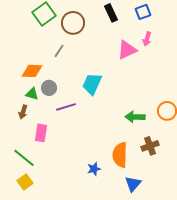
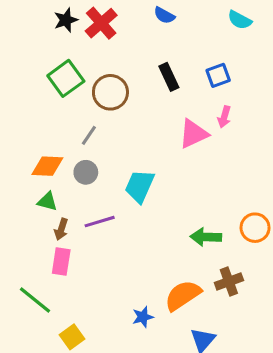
gray circle: (49, 88) -> (86, 172), moved
brown arrow: (23, 112) -> (61, 229), moved
orange semicircle: (120, 155) -> (183, 295), turned 55
yellow square: (25, 182) -> (72, 337), moved

